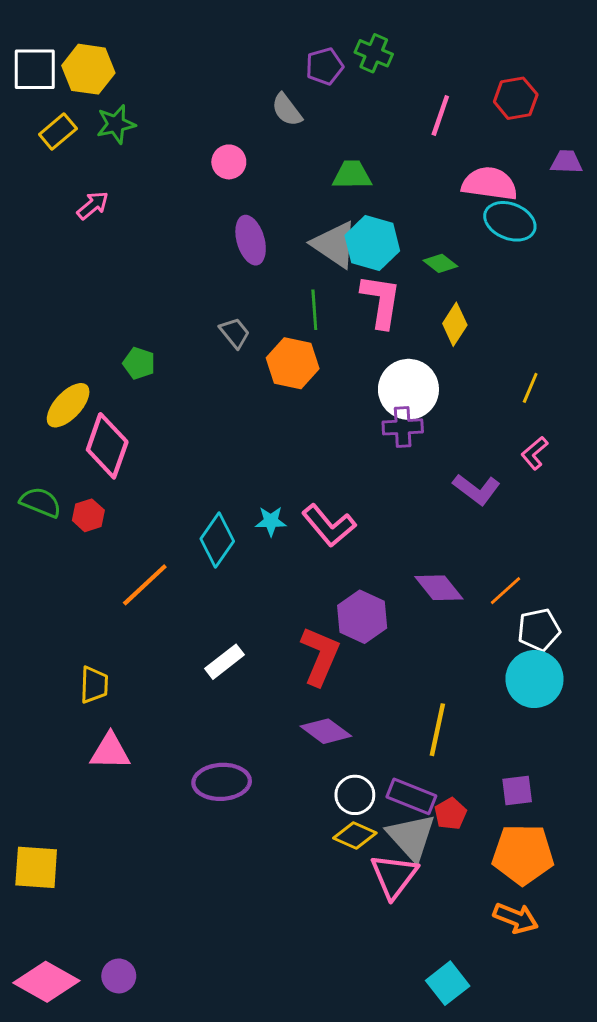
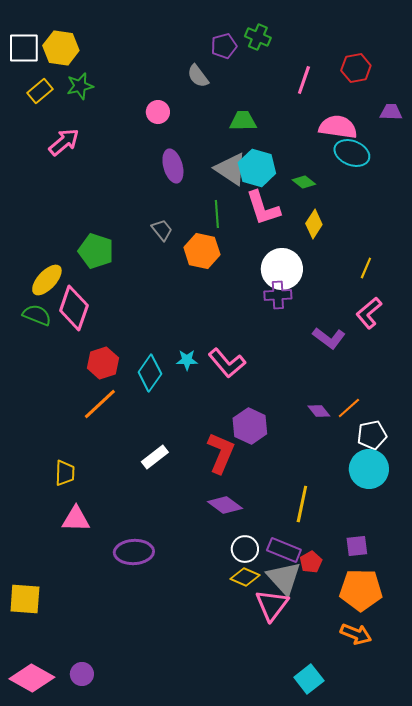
pink arrow: (93, 205) -> (64, 142), size x1.4
pink L-shape: (381, 301) -> (263, 208), turned 153
green pentagon: (139, 363) -> (96, 251), size x1.6
pink L-shape: (534, 453) -> (369, 313), size x1.4
green semicircle: (41, 502) -> (37, 315), moved
red hexagon: (88, 515) -> (103, 363), moved, size x1.4
purple diamond: (439, 588) -> (319, 411), moved, size x0.7
purple ellipse: (222, 782) -> (134, 552), moved

